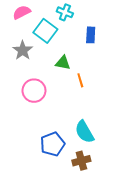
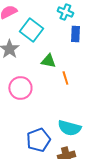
cyan cross: (65, 12) -> (65, 12), moved
cyan semicircle: (84, 132) -> (69, 128), turned -45

